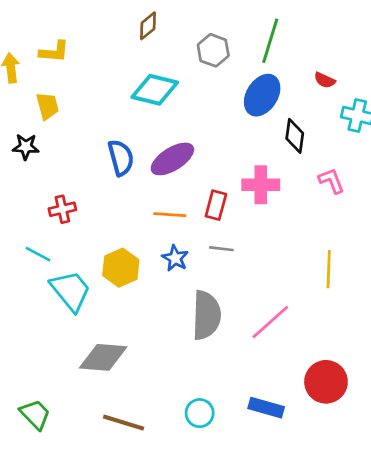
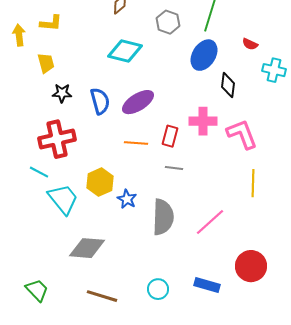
black star: (26, 147) -> (62, 93), moved
pink L-shape: (331, 181) -> (242, 134), moved, size x1.6
red cross: (62, 209) -> (57, 139), size x1.8
blue star: (175, 258) -> (127, 199), moved

